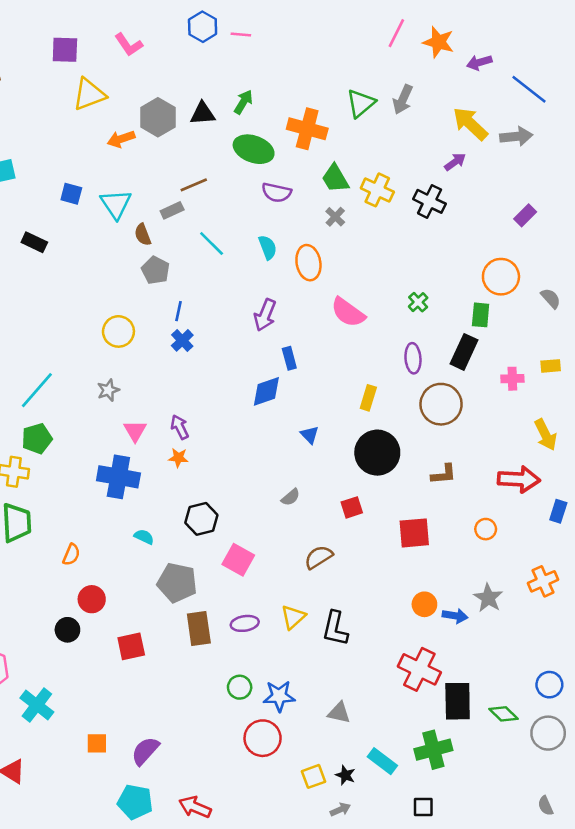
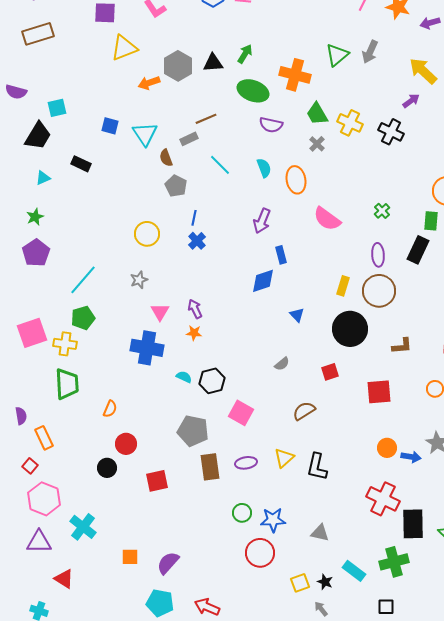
brown circle: (441, 404) -> (379, 291), moved
cyan semicircle: (144, 537) -> (184, 377), moved
gray arrow: (340, 810) -> (321, 609), turned -105

